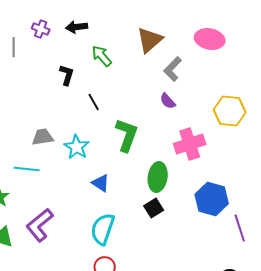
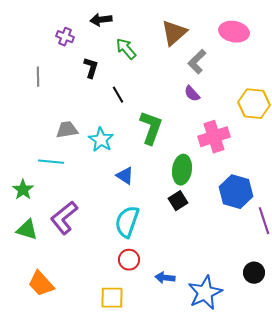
purple cross: (41, 29) -> (65, 37), moved
gray line: (14, 47) -> (38, 77), moved

